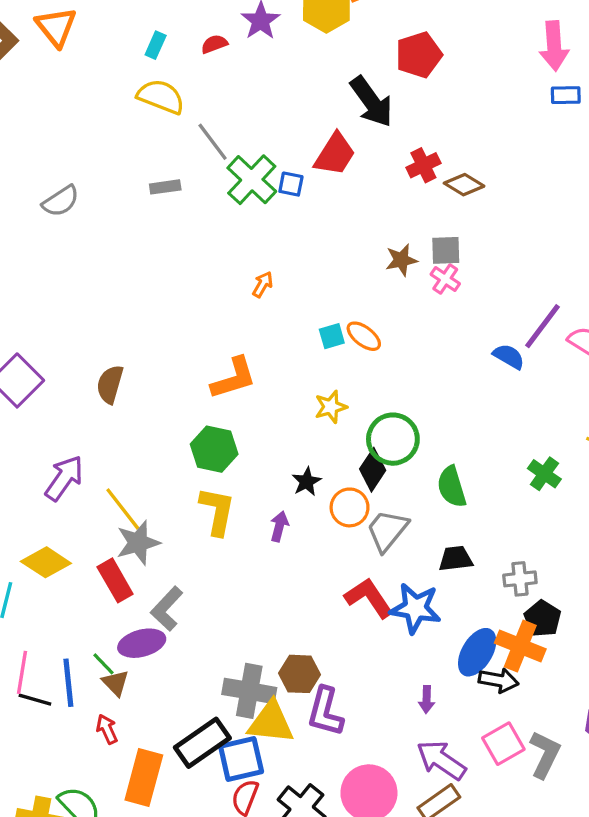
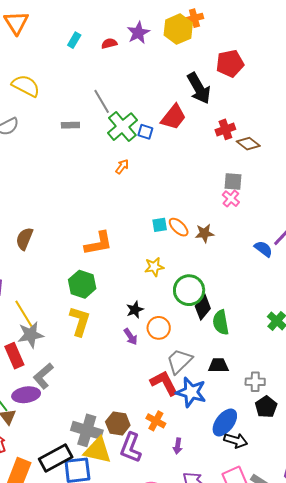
yellow semicircle: (161, 97) -> (26, 86), moved
brown star: (401, 260) -> (205, 233), moved
orange arrow: (263, 284) -> (122, 167), moved
black diamond: (373, 470) -> (203, 307), moved
purple arrow: (279, 526) -> (131, 337), moved, turned 126
gray trapezoid: (387, 530) -> (179, 361), moved
orange cross: (520, 646) -> (156, 421), moved, size x0.7
purple arrow: (427, 699) -> (178, 446), moved

